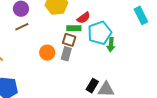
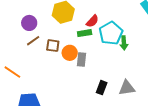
brown square: (69, 40) -> (53, 46), moved
orange circle: (47, 53) -> (70, 53), moved
black rectangle: (92, 86) -> (102, 88), moved

